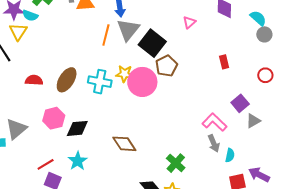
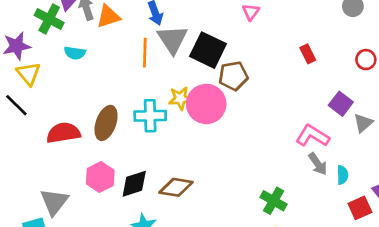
cyan semicircle: (30, 16) -> (75, 53), moved
brown pentagon: (166, 66) -> (233, 76), turned 30
red semicircle: (34, 80) -> (63, 133), size x1.4
brown diamond: (124, 144) -> (176, 187), moved, turned -35

